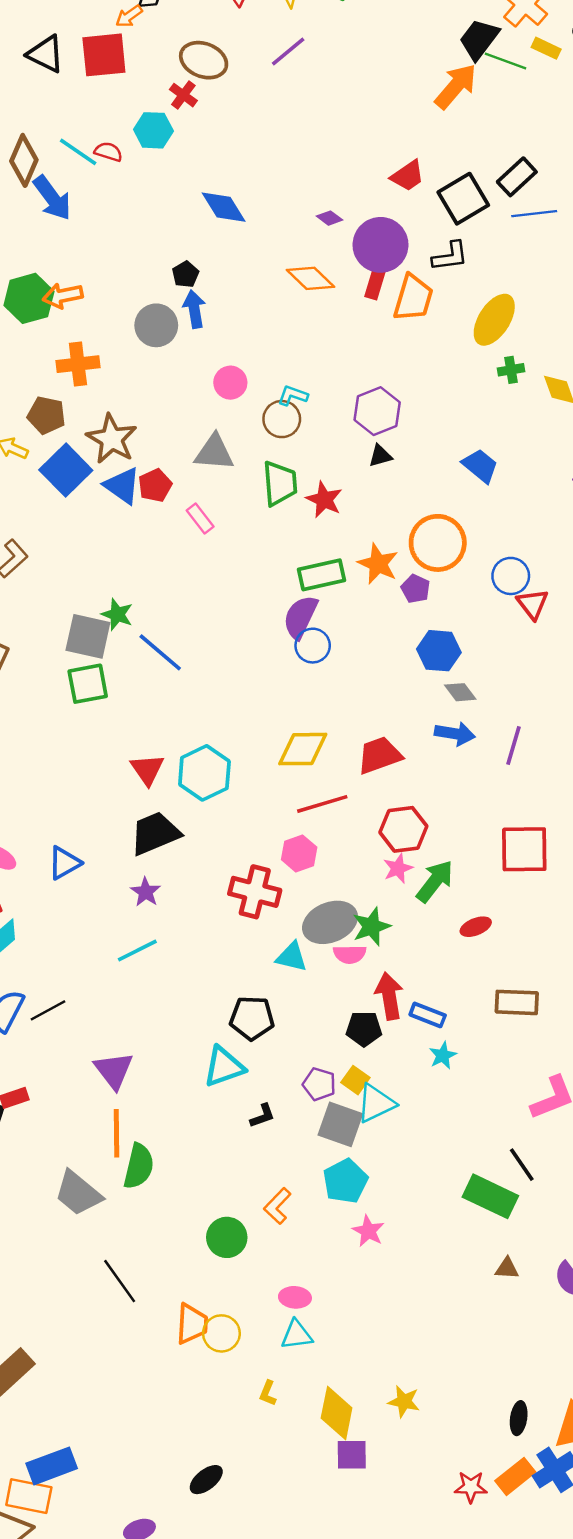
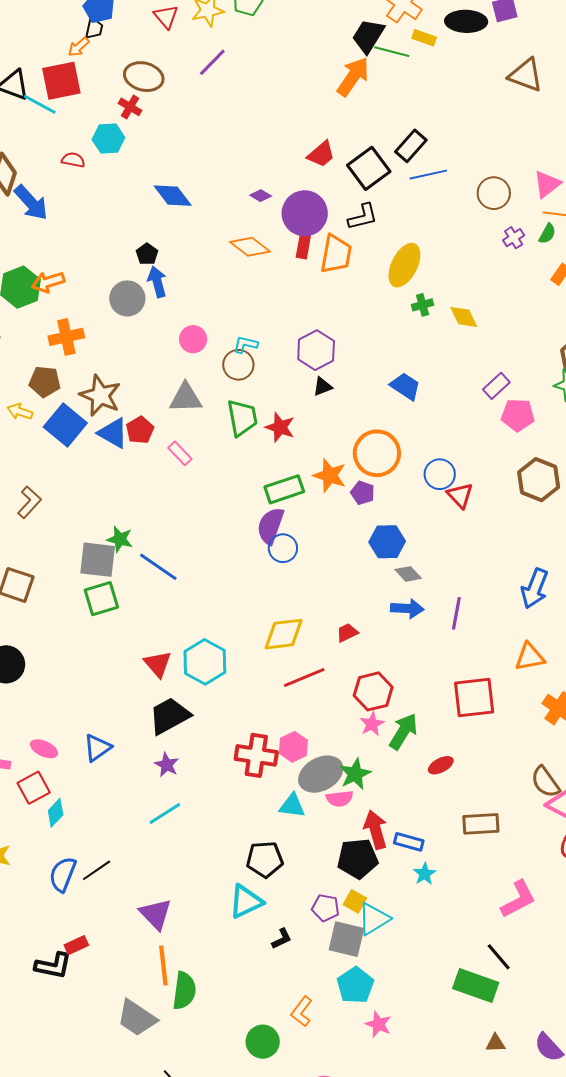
cyan line: (78, 152) -> (40, 104), moved
red trapezoid: (379, 755) -> (347, 633), size x0.6
pink hexagon: (299, 853) -> (293, 747), moved
black pentagon: (364, 1029) -> (358, 859), size x1.4

